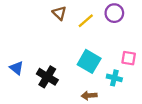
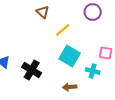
yellow line: (86, 21) -> (63, 30), moved

